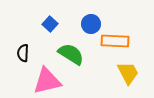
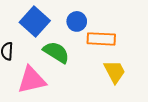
blue square: (50, 24) -> (35, 21), size x1.8

